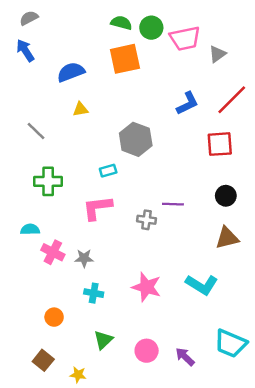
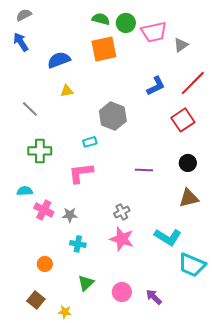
red square: (220, 144) -> (183, 120), turned -30
gray cross: (147, 220) -> (122, 212), moved, turned -35
cyan trapezoid: (231, 343) -> (192, 265), moved

